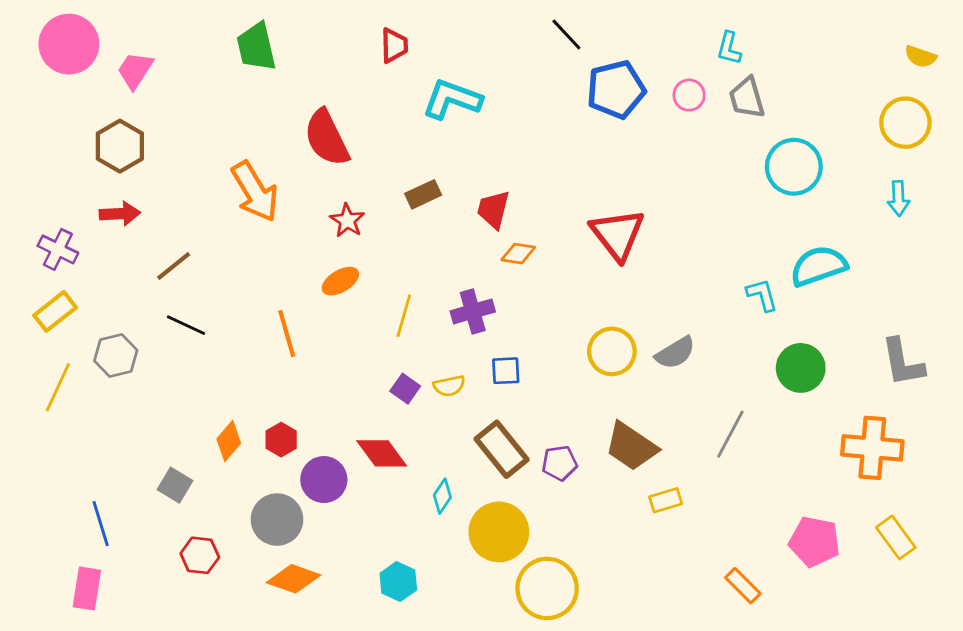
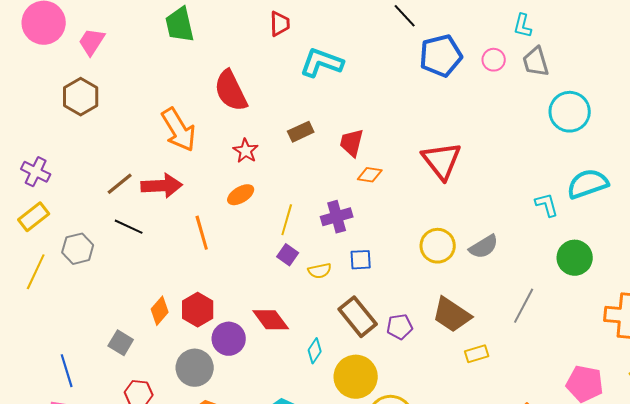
red arrow: (120, 214) -> (162, 186), moved, size x1.4
purple square: (405, 389) -> (288, 255), moved
red hexagon: (281, 440) -> (198, 310), size x1.4

